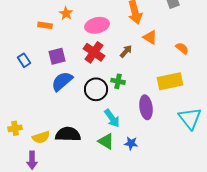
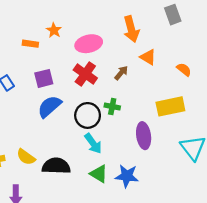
cyan arrow: (112, 118) -> (93, 143), moved
yellow semicircle: (41, 137) -> (26, 157), moved, turned 54
blue star: (131, 143) -> (127, 176), size x1.5

